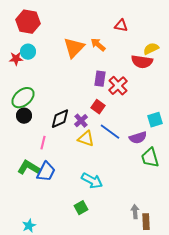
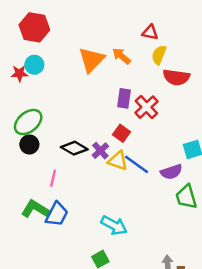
yellow semicircle: (151, 49) -> (159, 55), moved, turned -42
black diamond: (60, 119) -> (74, 148), turned 55
yellow triangle: (86, 139) -> (118, 161), moved

